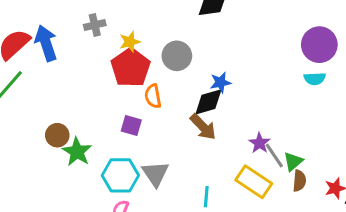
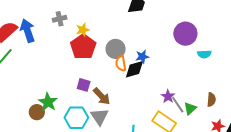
purple circle: (319, 45) -> (185, 34), moved
gray circle: (177, 56) -> (116, 49), moved
orange semicircle: (153, 96) -> (121, 64), moved
brown arrow: (203, 127) -> (102, 96), moved
brown circle: (57, 135) -> (37, 112), moved
brown semicircle: (299, 181) -> (211, 100), moved

